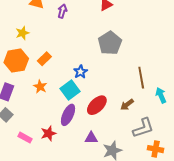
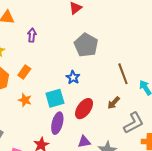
purple arrow: (62, 11) -> (32, 35), moved
blue star: (81, 72) -> (73, 77), moved
cyan square: (70, 90) -> (55, 98), turned 30

